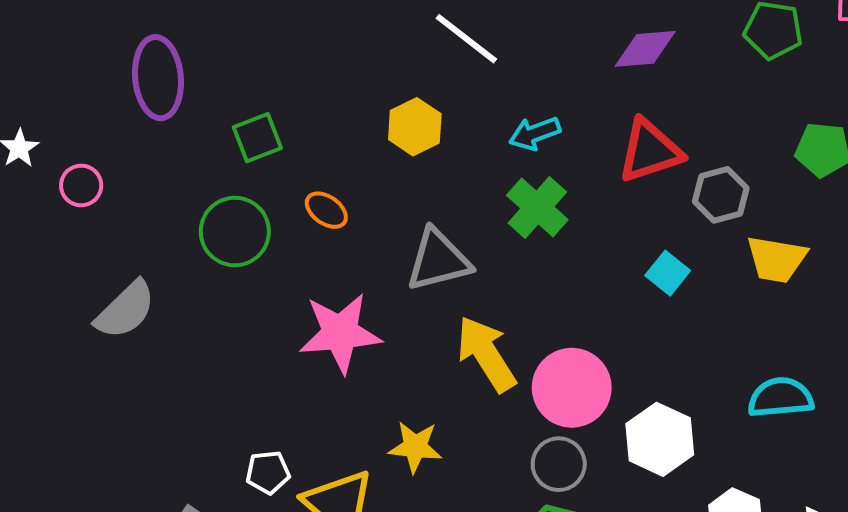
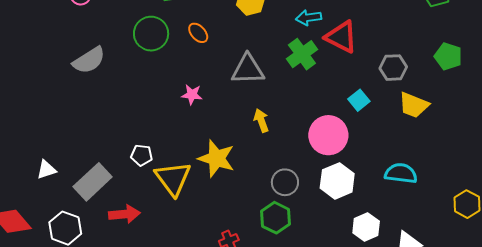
red triangle: (650, 151) -> (341, 37), moved, turned 33
pink star: (340, 333) -> (192, 95), size x0.5
yellow arrow: (486, 354) -> (261, 120), size x0.6
pink circle: (572, 388) -> (328, 135), moved
yellow star: (415, 447) -> (216, 158), size x1.4

